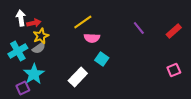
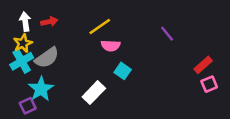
red arrow: (34, 23) -> (49, 22), moved
red rectangle: (174, 31) -> (203, 65), moved
yellow star: (41, 36) -> (23, 43), moved
gray semicircle: (39, 48) -> (47, 58), size x1.5

